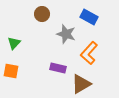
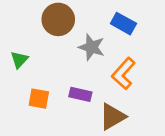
brown circle: (42, 14) -> (58, 19), size x1.5
orange square: (11, 71) -> (39, 99), moved

